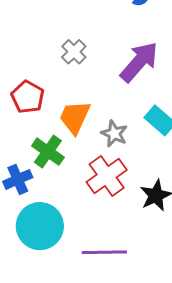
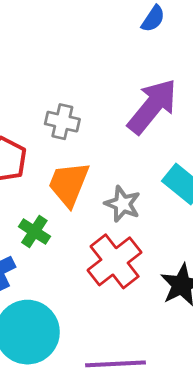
gray cross: (74, 52) -> (62, 122), moved, turned -30
green cross: (48, 152) -> (34, 232), size x0.7

